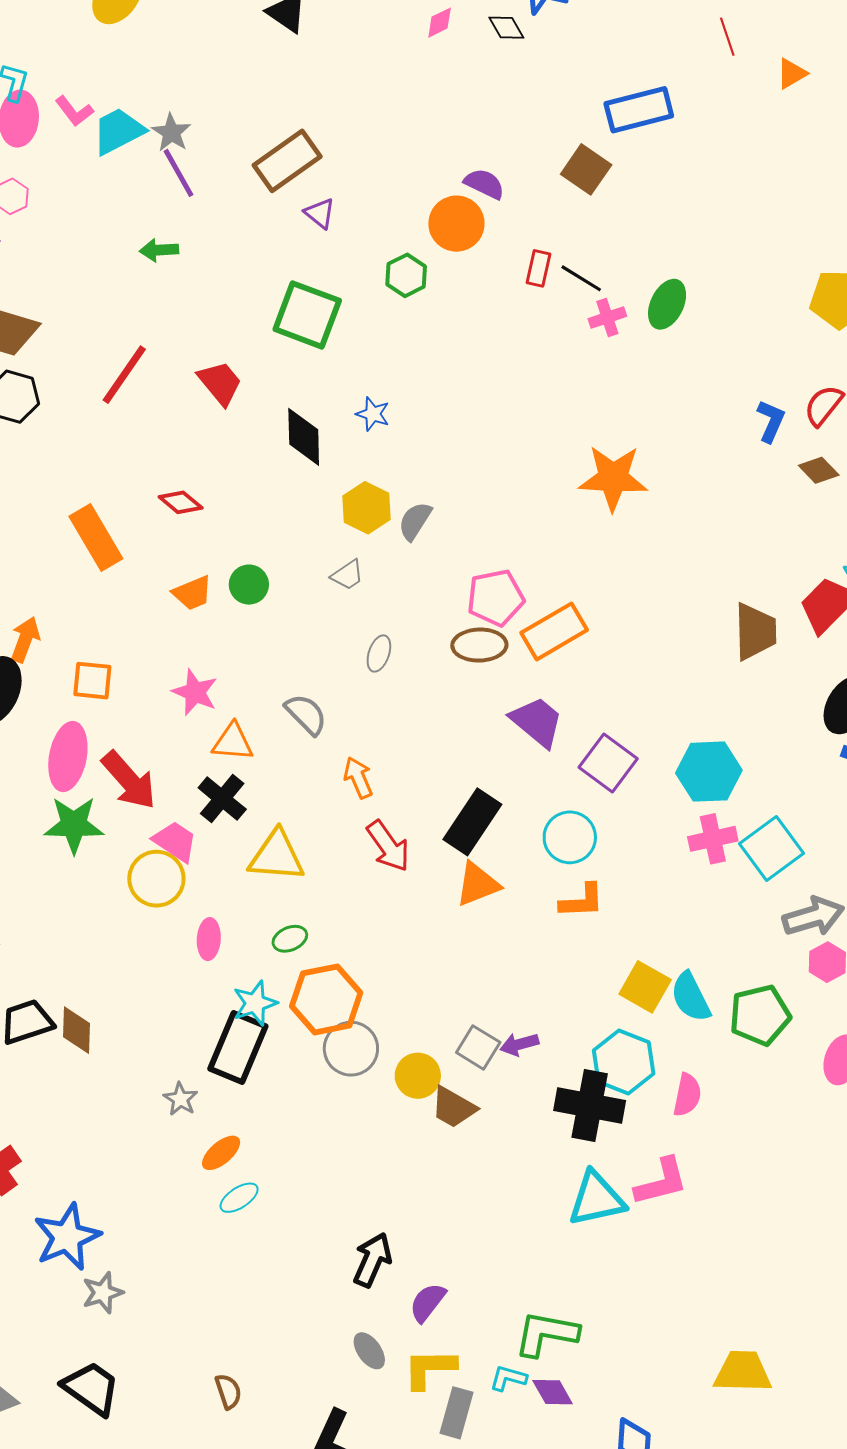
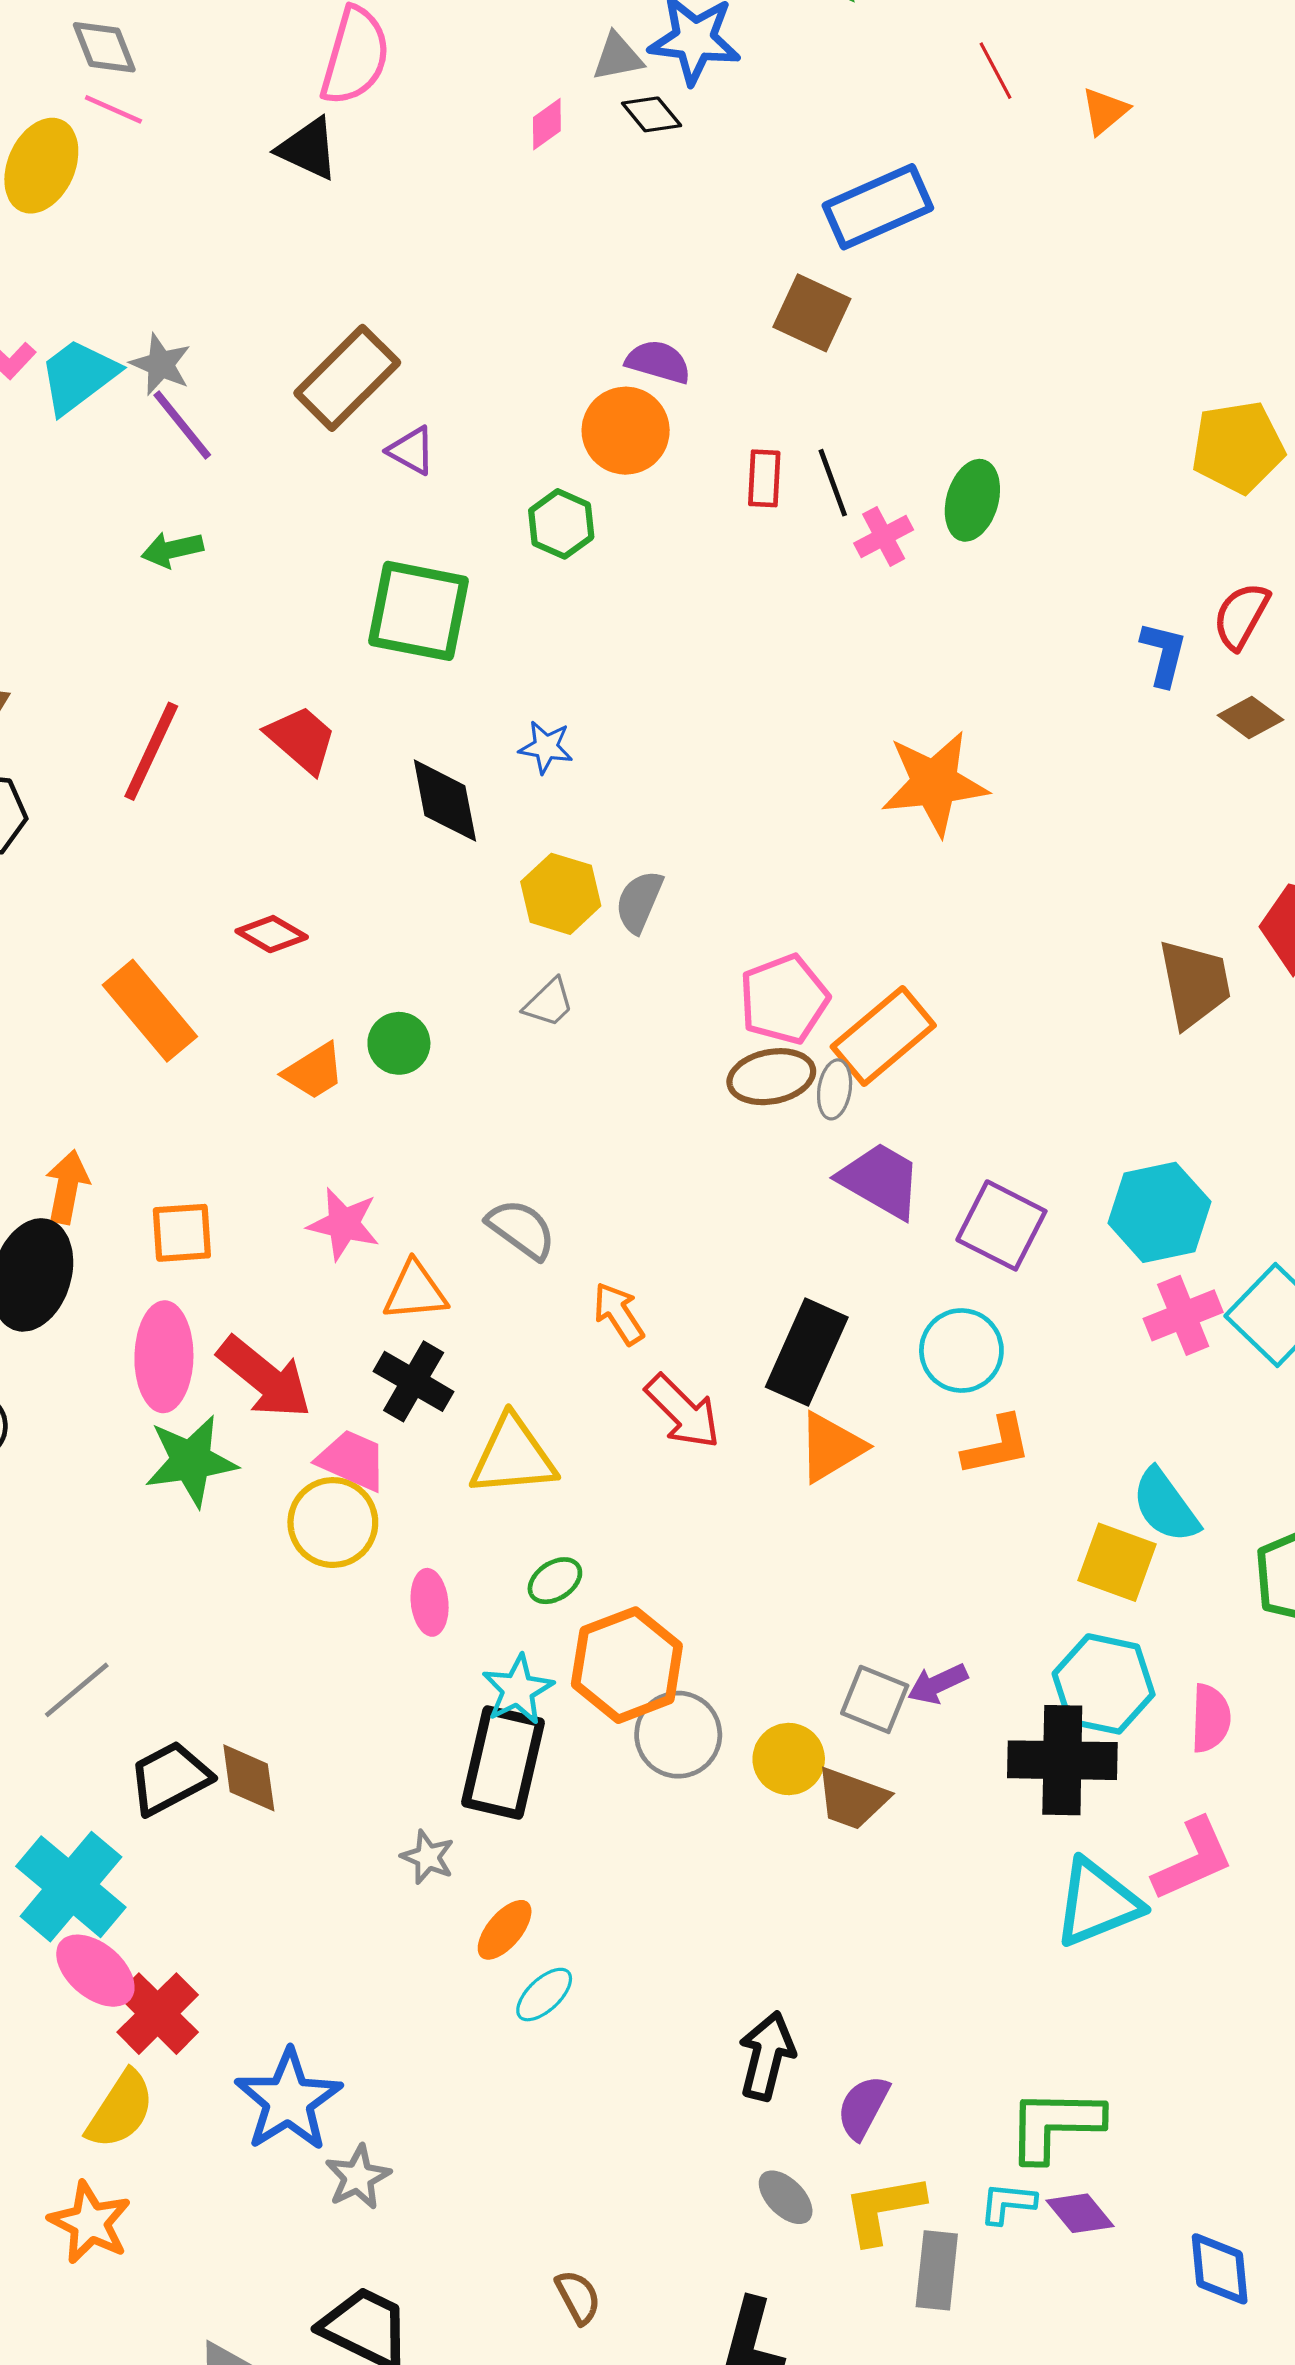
black line: (581, 278) -> (833, 483), turned 48
gray ellipse: (379, 653) -> (835, 1089), moved
cyan semicircle: (691, 997) -> (1165, 1506), moved

